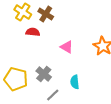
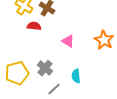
yellow pentagon: (16, 79) -> (17, 73), turned -30

